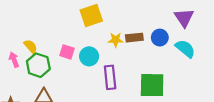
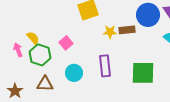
blue circle: (160, 38) -> (148, 15), moved, size x1.5
pink square: (67, 52) -> (66, 43), turned 32
cyan circle: (89, 56) -> (74, 73), moved

